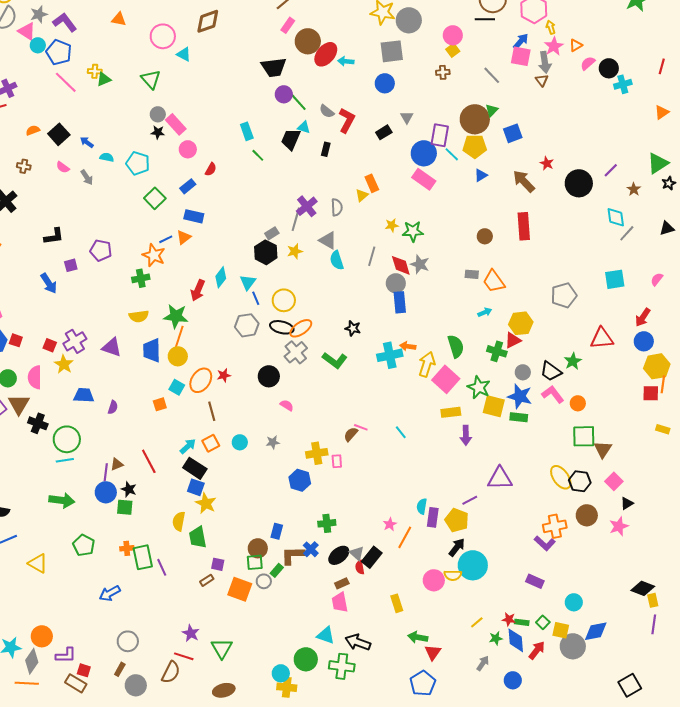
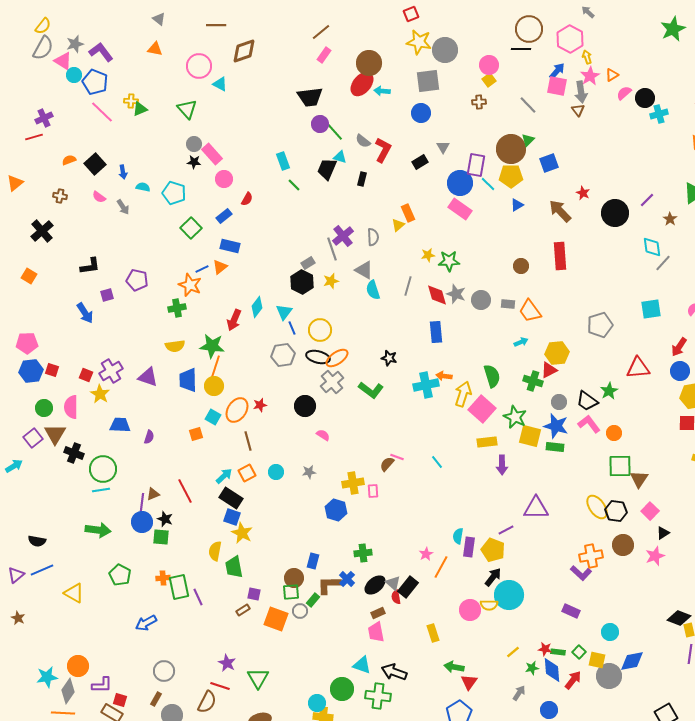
brown circle: (308, 41) -> (369, 63), moved
blue arrow: (87, 142) -> (123, 172), turned -136
gray line: (296, 219) -> (332, 249), turned -35
gray circle: (396, 283) -> (481, 300), moved

